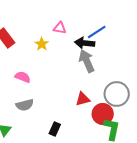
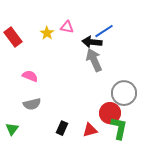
yellow star: (42, 44) -> (47, 33), moved
red triangle: (83, 99) -> (90, 130), moved

